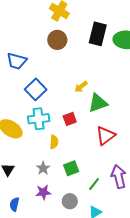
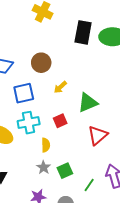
brown circle: (57, 40) -> (41, 63), moved
yellow arrow: (81, 87) -> (60, 87), moved
blue square: (36, 89) -> (24, 93), turned 35
gray star: (43, 168) -> (44, 167), moved

